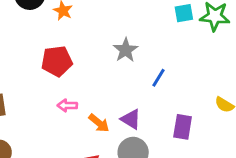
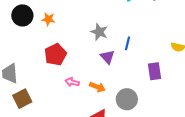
pink arrow: (67, 105) -> (72, 82), turned 32
purple triangle: (131, 119) -> (107, 57), moved, turned 35

